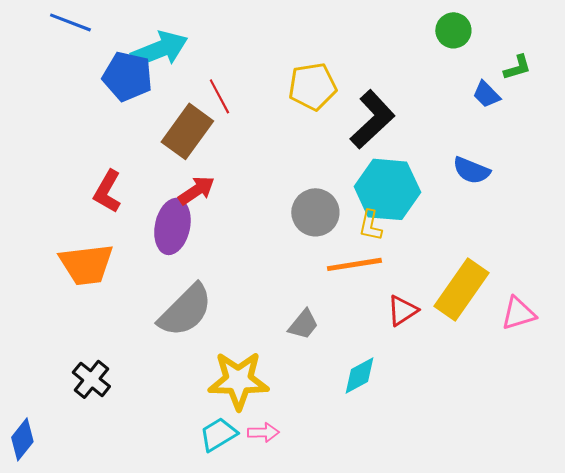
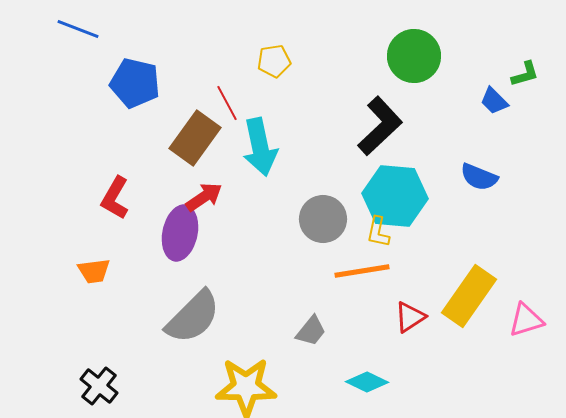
green circle: (453, 30) -> (414, 56), moved, size x1.5
cyan arrow: (159, 49) -> (260, 147), moved, turned 100
yellow pentagon: (312, 86) -> (274, 61), moved, size x0.7
orange trapezoid: (86, 264) -> (94, 271), size x0.6
cyan diamond: (359, 375) -> (367, 382), turned 54

